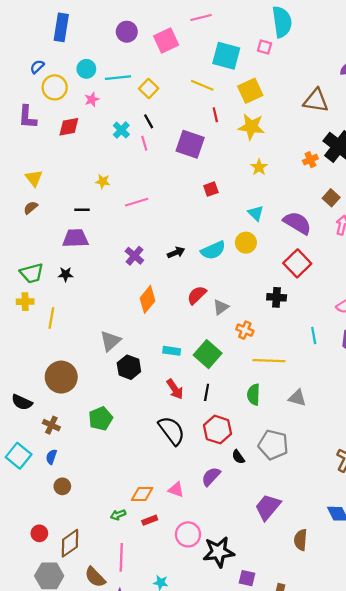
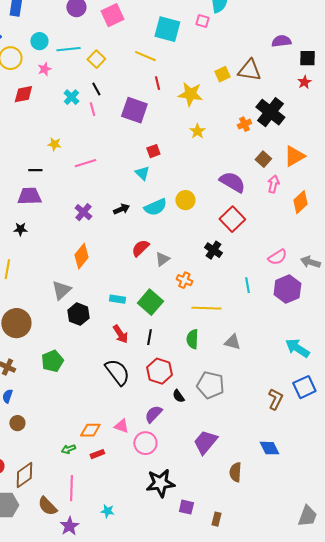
yellow square: (250, 91) -> (222, 74), moved, size x0.7
cyan triangle: (256, 213) -> (142, 173), moved
black cross: (277, 297) -> (213, 250), turned 30
orange diamond: (148, 299) -> (81, 256), moved
pink circle: (188, 534) -> (145, 443), moved

